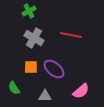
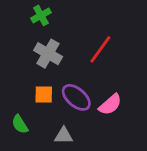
red line: (71, 35) -> (100, 49), turned -65
pink semicircle: (81, 91) -> (110, 104), moved

